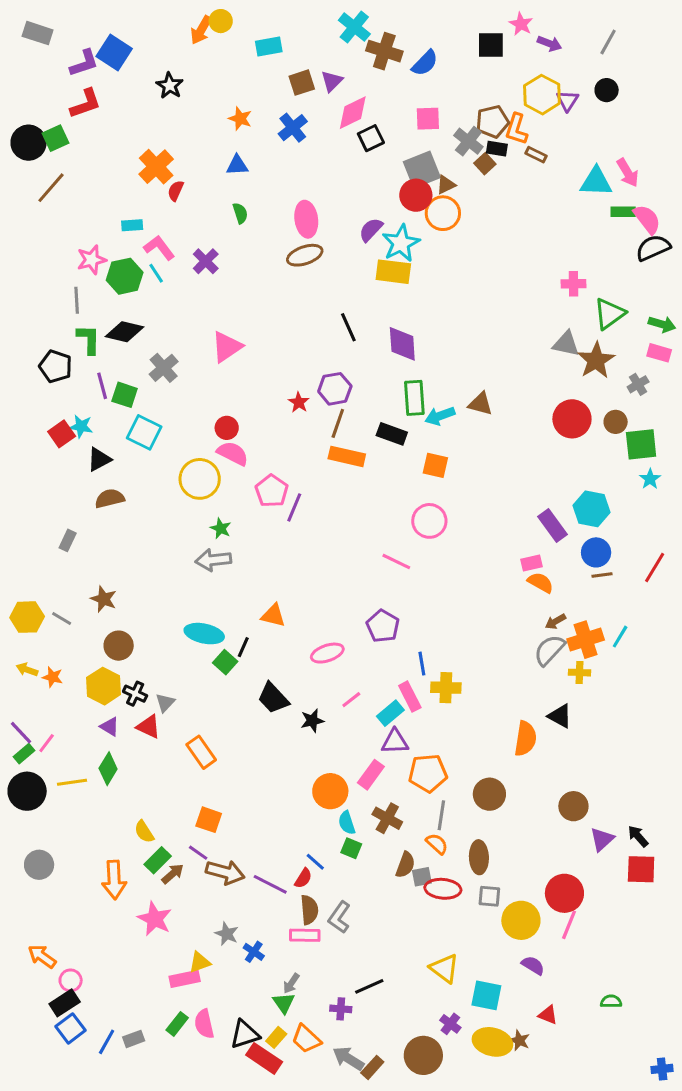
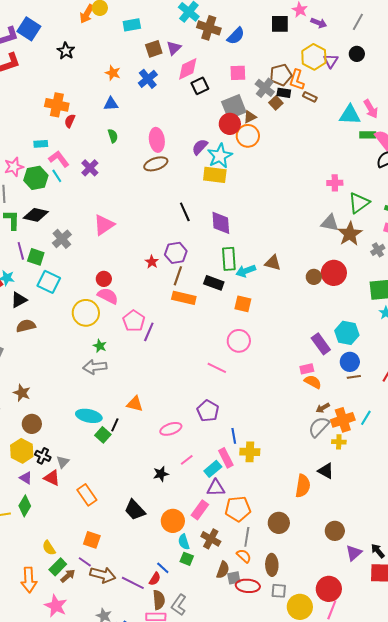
orange cross: (156, 167) -> (57, 105), turned -35
brown circle: (616, 422) -> (314, 277), moved
black trapezoid: (273, 698) -> (135, 510), moved

